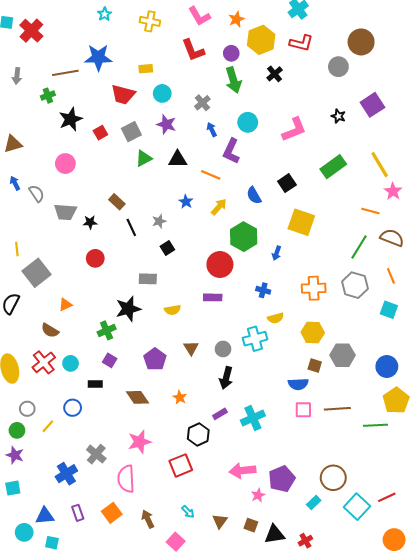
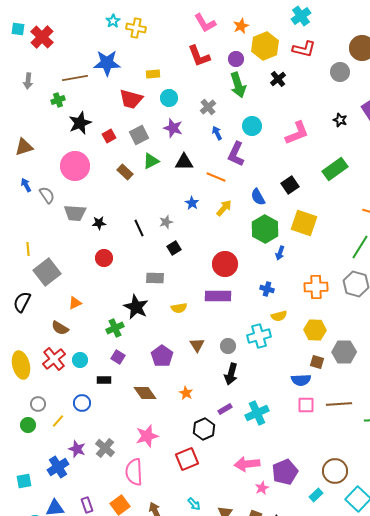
yellow cross: (150, 21) -> (136, 28), moved
pink circle: (65, 164) -> (75, 166), size x1.5
brown rectangle: (117, 202) -> (125, 172), moved
green hexagon: (244, 237) -> (265, 229), moved
purple rectangle: (213, 297) -> (218, 296), size x1.4
black star: (128, 309) -> (136, 307), turned -30
purple star: (15, 455) -> (77, 449), moved
blue cross: (66, 474) -> (58, 467), moved

